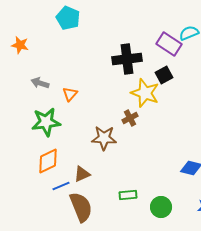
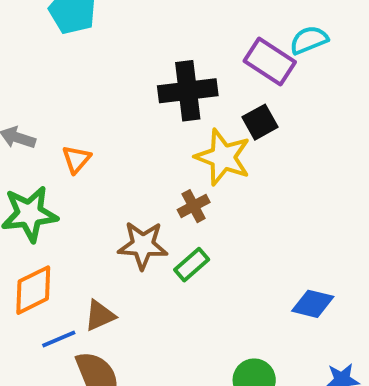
green rectangle: (128, 195) -> (192, 265), moved, turned -36

